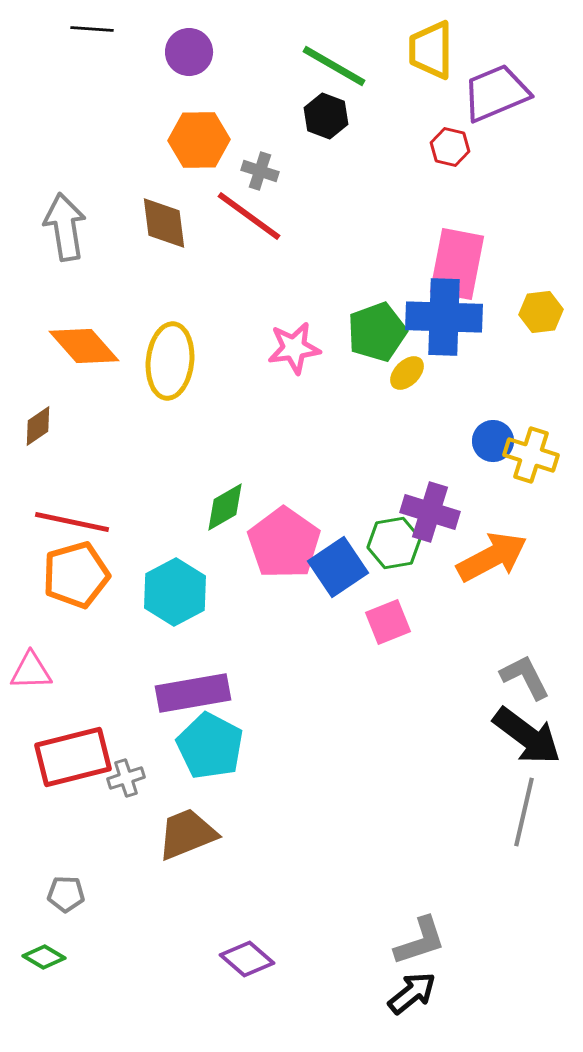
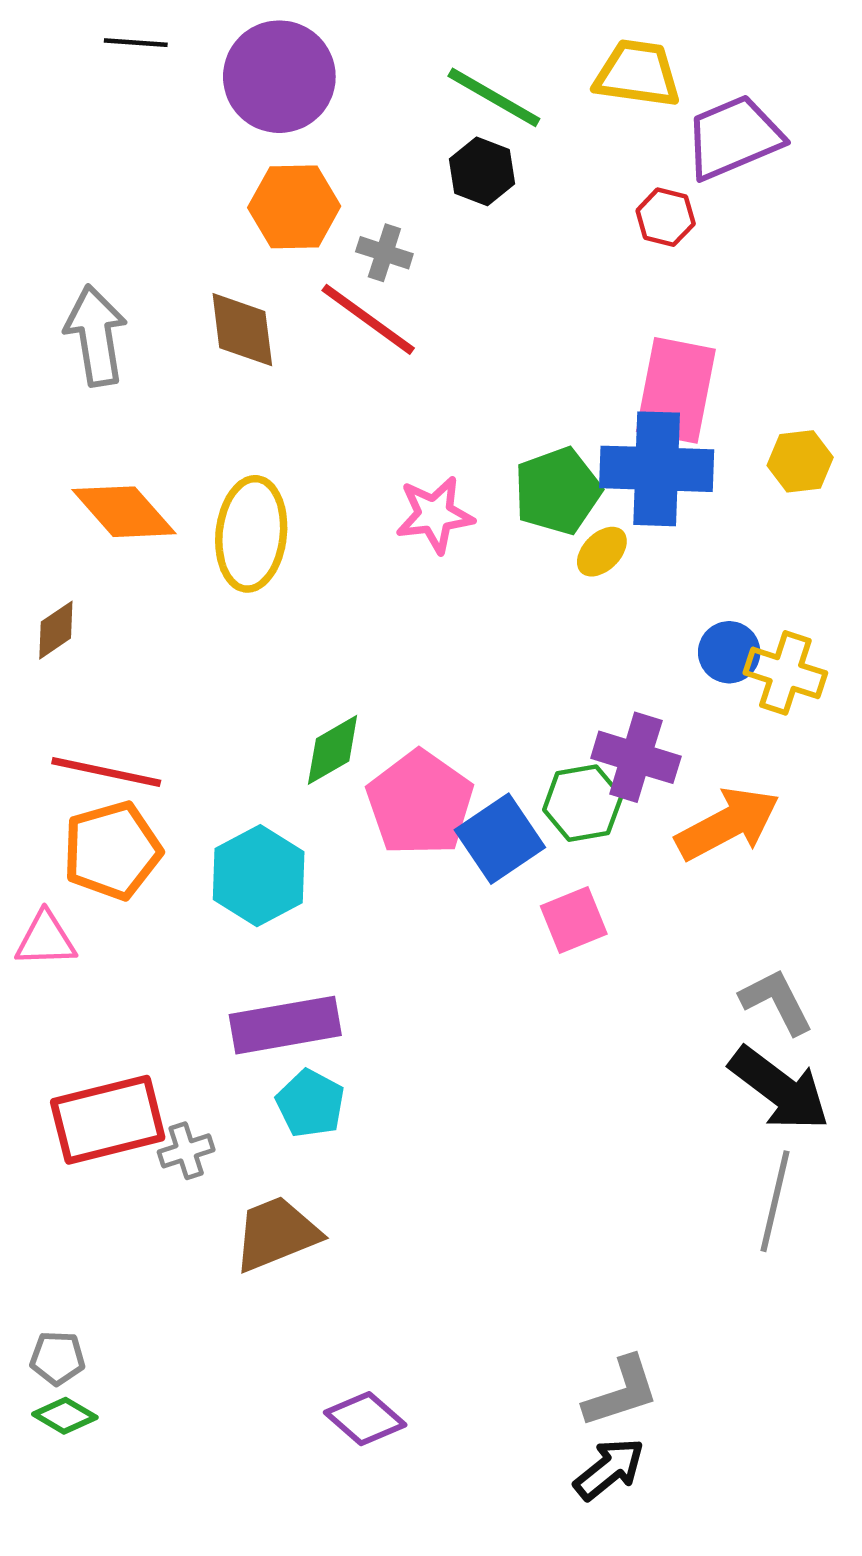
yellow trapezoid: (431, 50) -> (637, 74), turned 98
purple circle: (189, 52) -> (279, 77), size x1.6
pink triangle: (31, 671) -> (46, 939), moved
cyan pentagon: (210, 746) -> (310, 1104), size x0.7
gray pentagon: (66, 894) -> (57, 1358), moved

